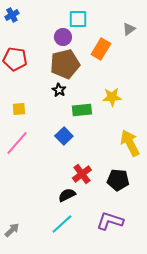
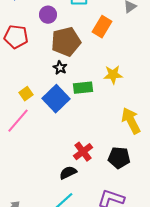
purple circle: (63, 37) -> (48, 15), moved
yellow square: (19, 109) -> (26, 94), moved, turned -32
blue square: (64, 136) -> (56, 99), moved, size x1.5

